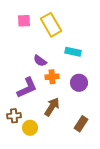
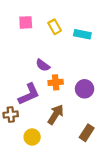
yellow rectangle: (51, 25) -> (55, 27), size x0.6
cyan rectangle: (73, 52) -> (82, 34), moved
brown cross: (14, 116) -> (11, 115), moved

